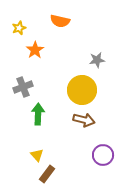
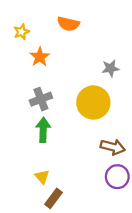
gray cross: (23, 87) -> (41, 99), moved
brown arrow: (84, 120) -> (113, 147), moved

